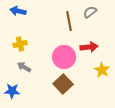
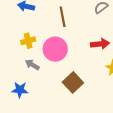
brown line: (69, 21) -> (63, 17), moved
pink circle: (64, 57) -> (55, 49), moved

